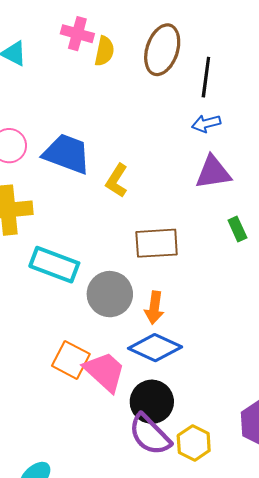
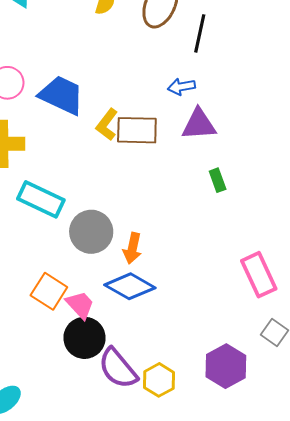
blue arrow: (206, 124) -> (181, 87), moved
brown rectangle: (157, 243) -> (137, 130), moved
pink trapezoid: (105, 371) -> (80, 305), size x0.7
black circle: (152, 402) -> (85, 338), moved

